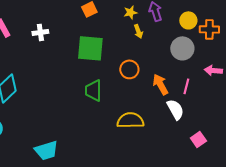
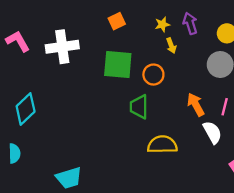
white cross: (40, 32) -> (62, 47), size x1.8
orange circle: (129, 69) -> (153, 75), moved
green trapezoid: (93, 90) -> (139, 107), moved

